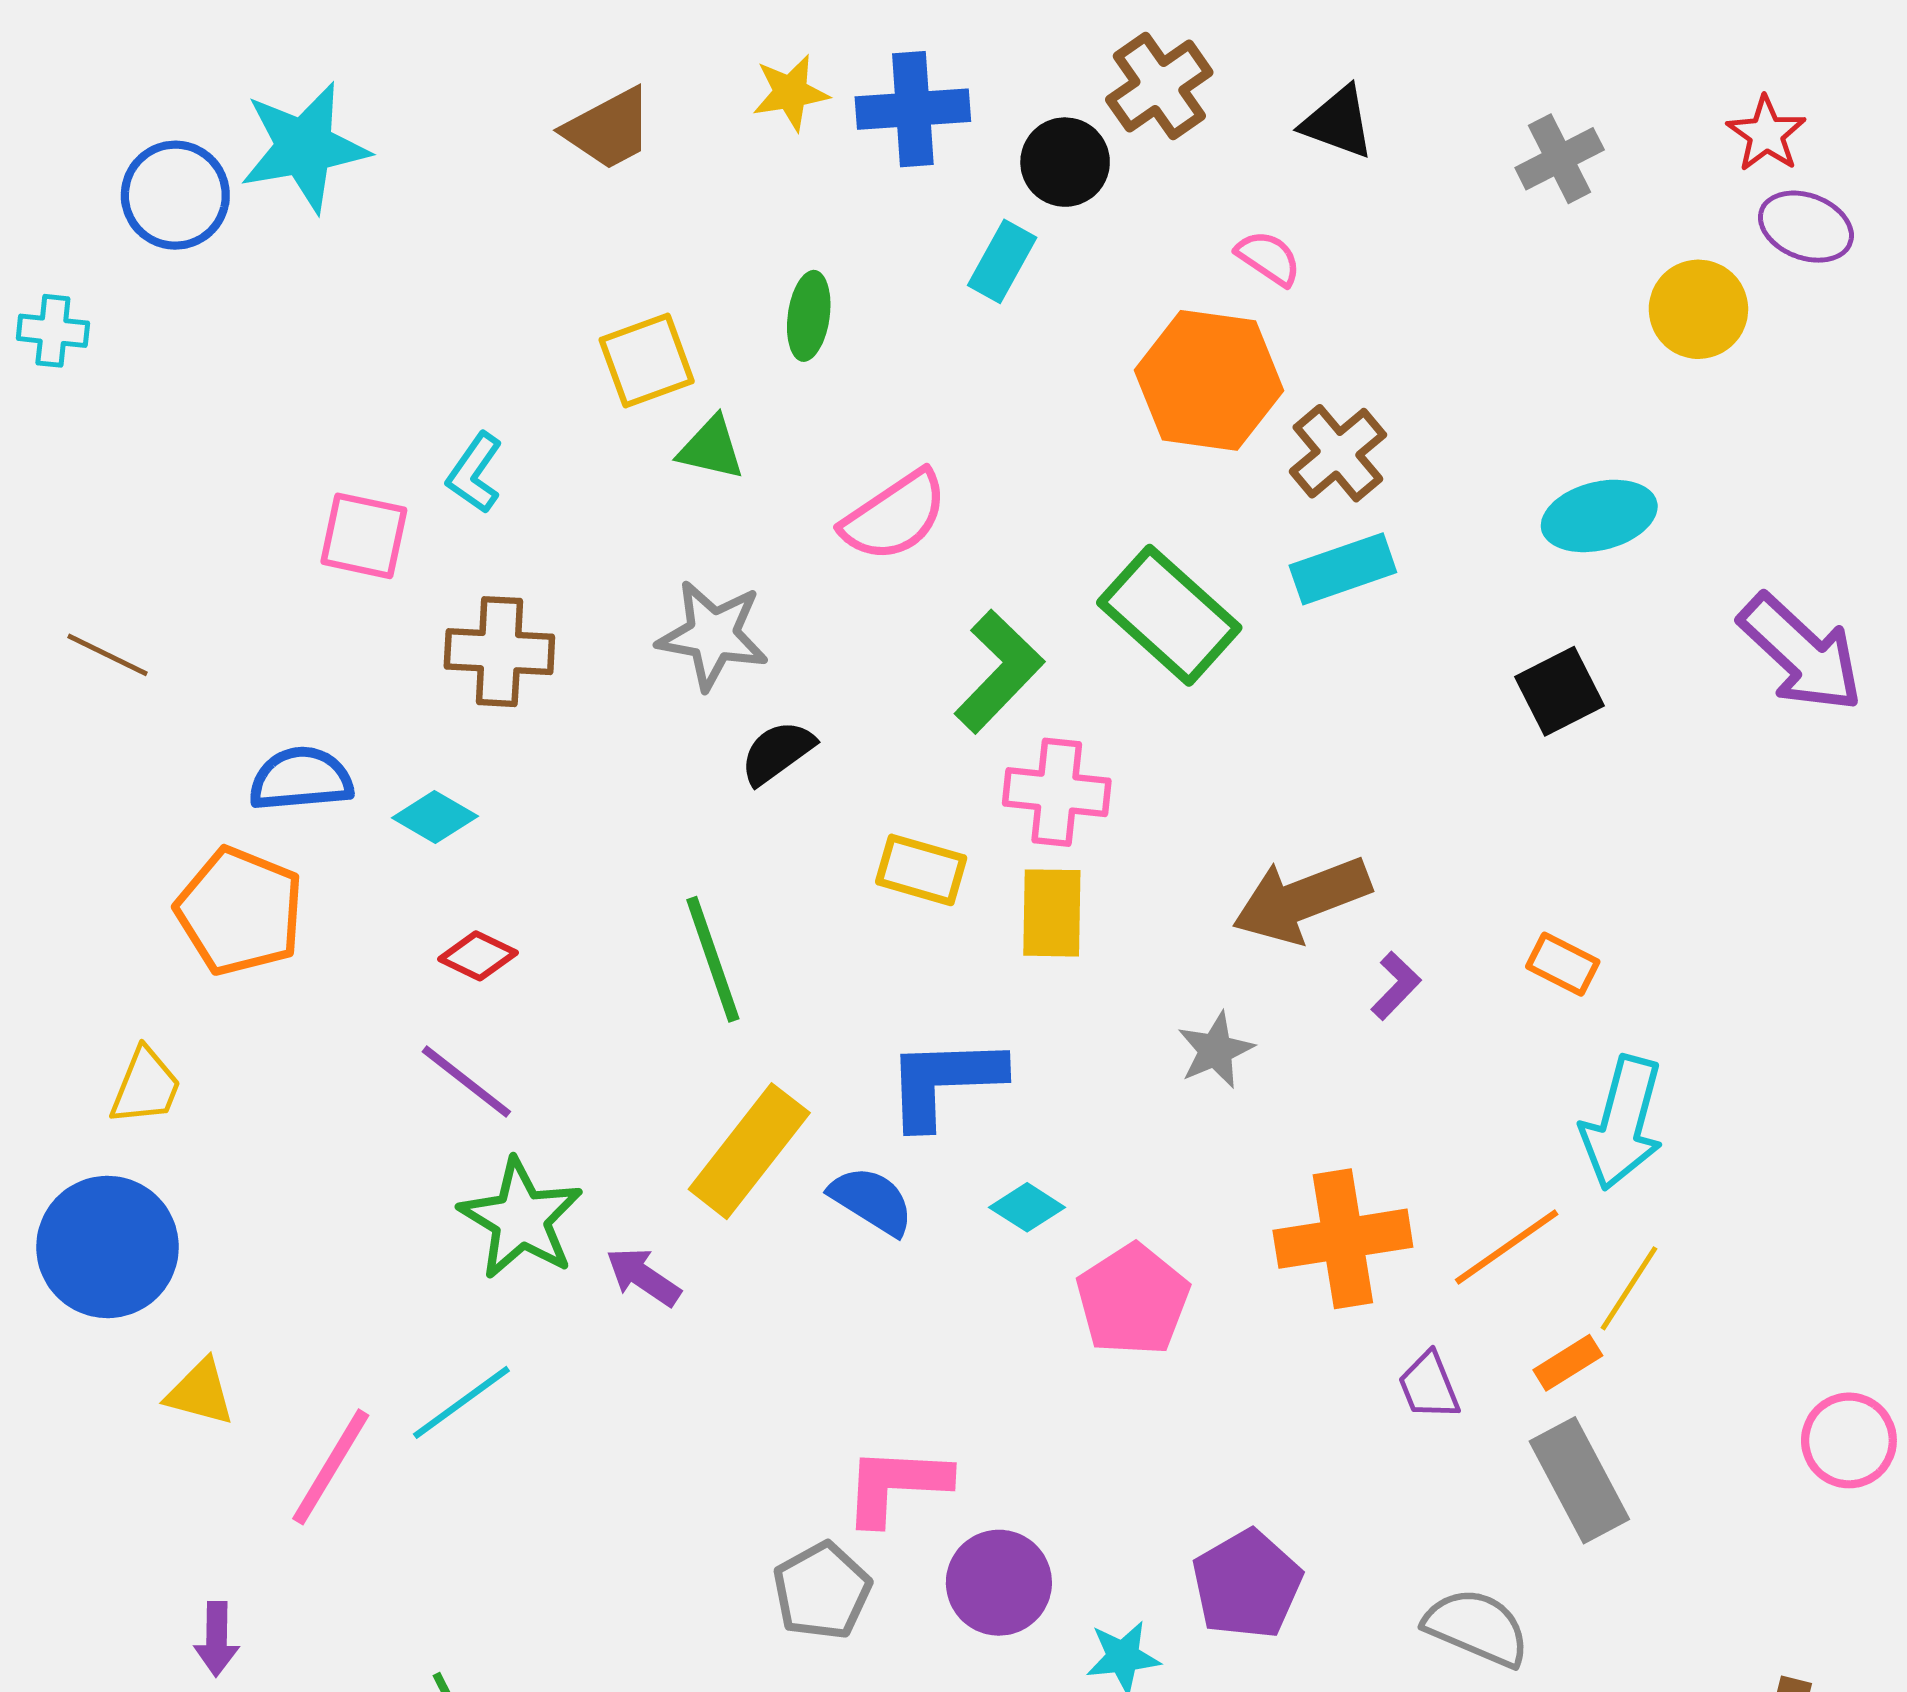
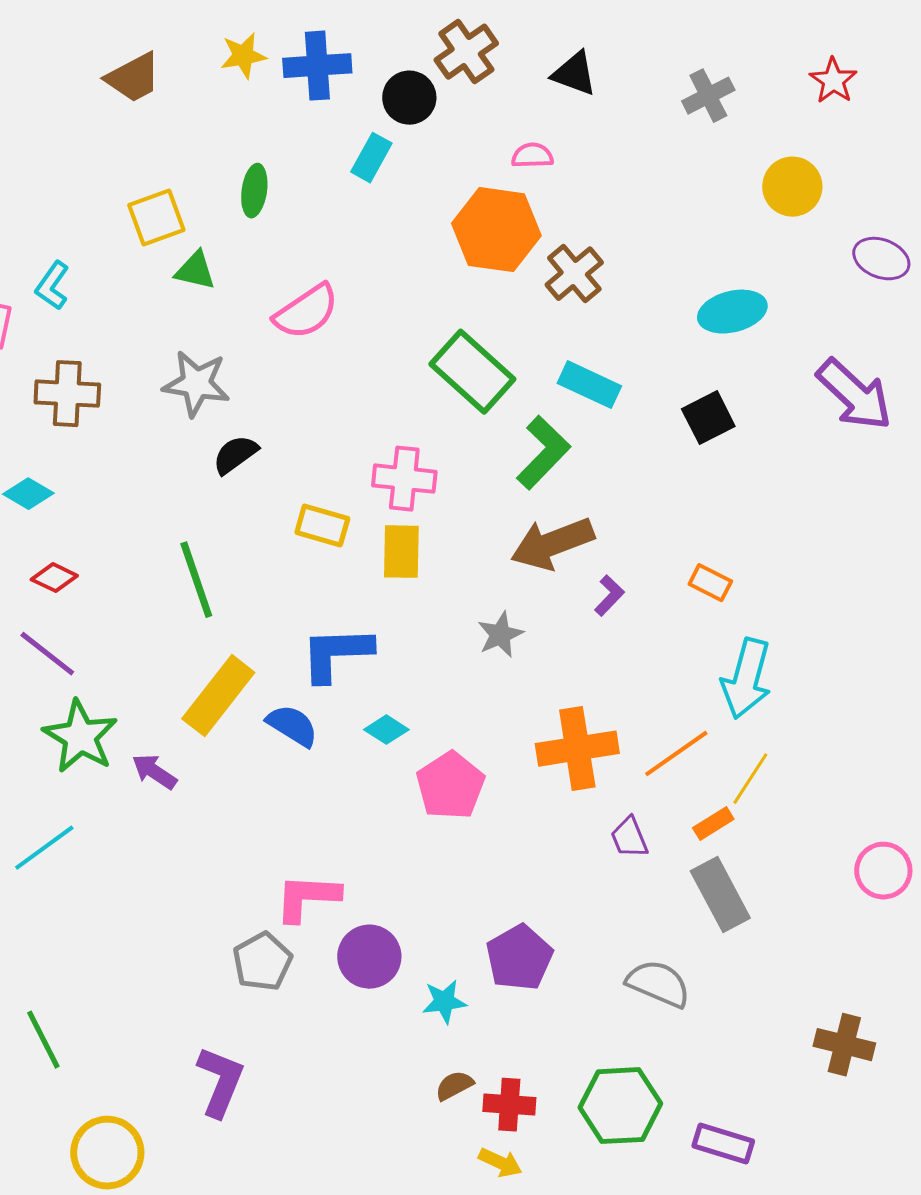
purple ellipse: (1806, 227) -> (881, 259), moved
pink semicircle: (1268, 258) -> (532, 156), turned -36
cyan rectangle: (1343, 569) -> (589, 385), moved, turned 44
green L-shape: (999, 671) -> (543, 453), moved

